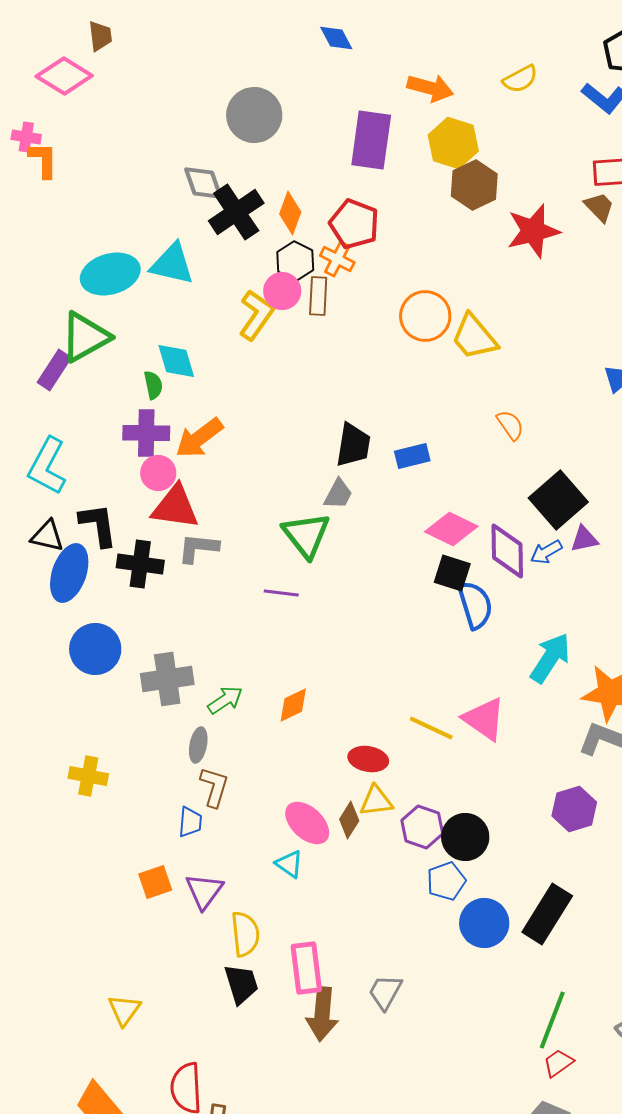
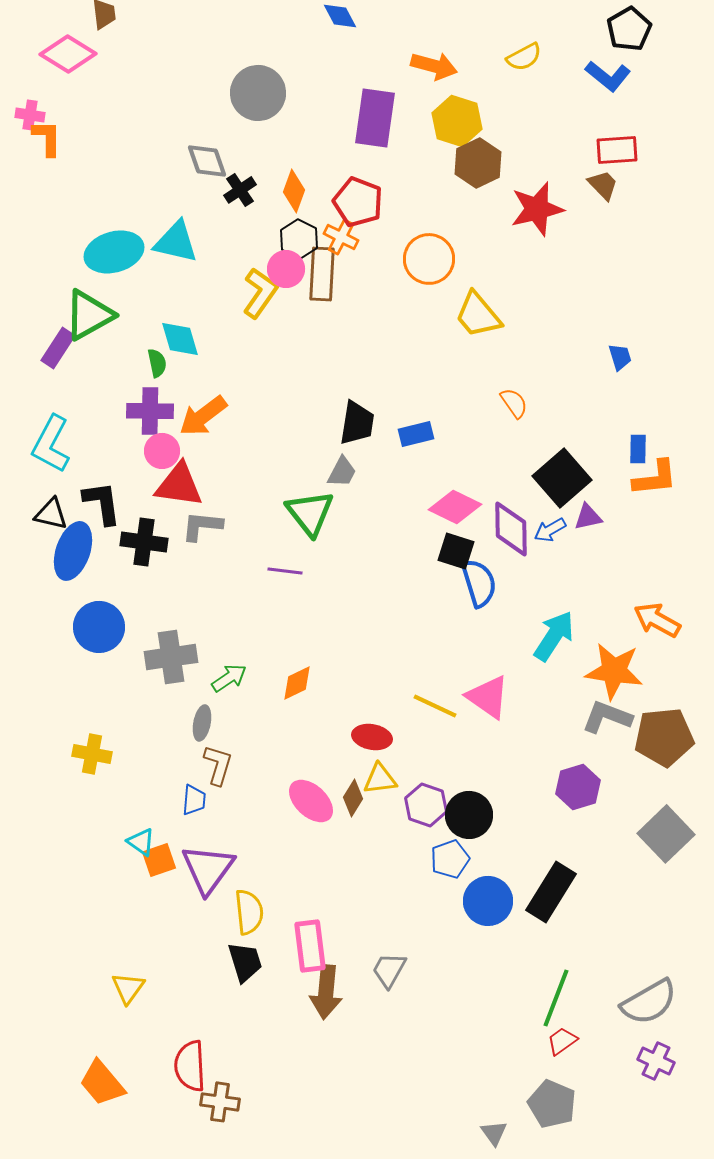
black cross: (236, 212) -> (240, 190), size x0.6
brown rectangle: (318, 296) -> (322, 274), size x1.4
orange circle: (425, 316) -> (429, 259), moved
cyan triangle: (289, 864) -> (141, 842), moved
purple triangle: (204, 891) -> (208, 869), size x1.4

